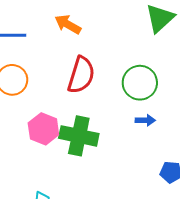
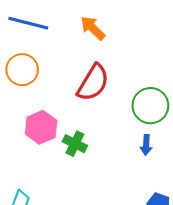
blue arrow: (145, 120) -> (146, 145), turned 78
green cross: (79, 136) -> (75, 144), size x0.6

